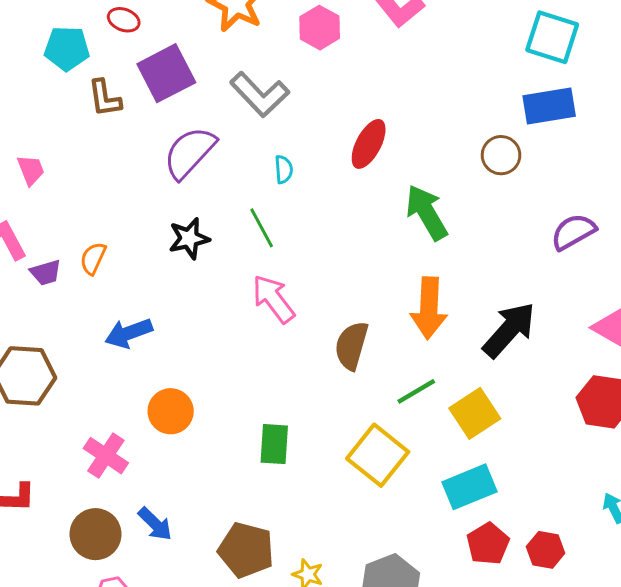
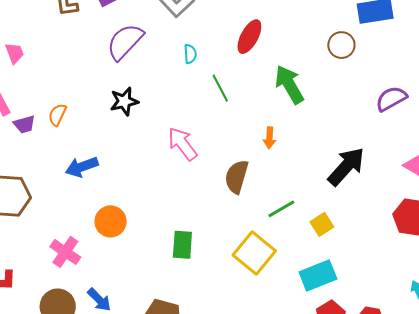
green line: (262, 228) -> (220, 88), moved
orange arrow: (429, 308) -> (270, 138), moved, size x0.5
yellow square: (475, 413) -> (322, 224), size x0.7

